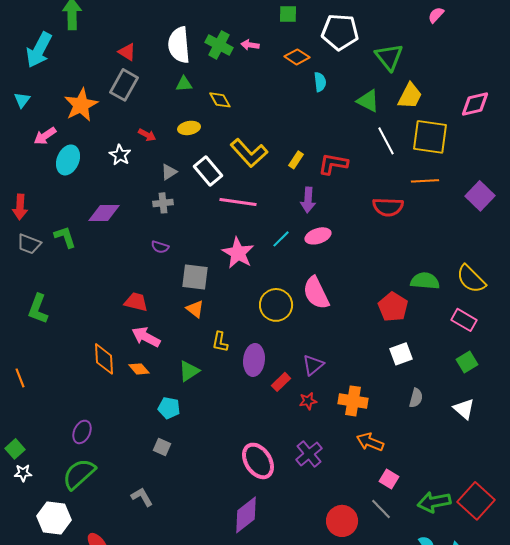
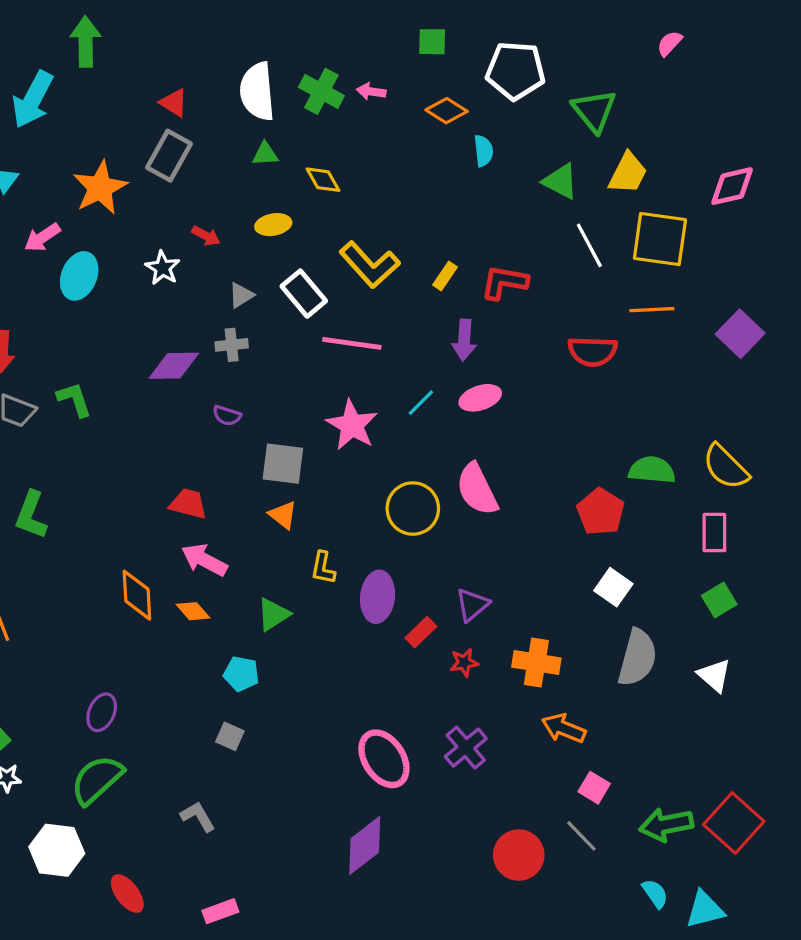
purple diamond: (104, 213) -> (174, 366), moved
pink rectangle: (464, 320) -> (714, 533), turned 60
white square: (401, 354) -> (613, 587), turned -35
gray semicircle: (416, 398) -> (637, 658), size x1.8

